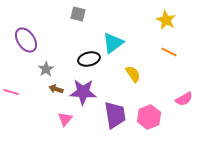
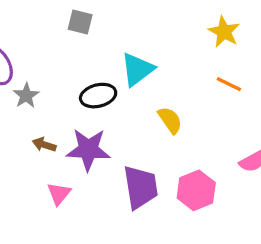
gray star: (46, 69) -> (26, 96), moved

